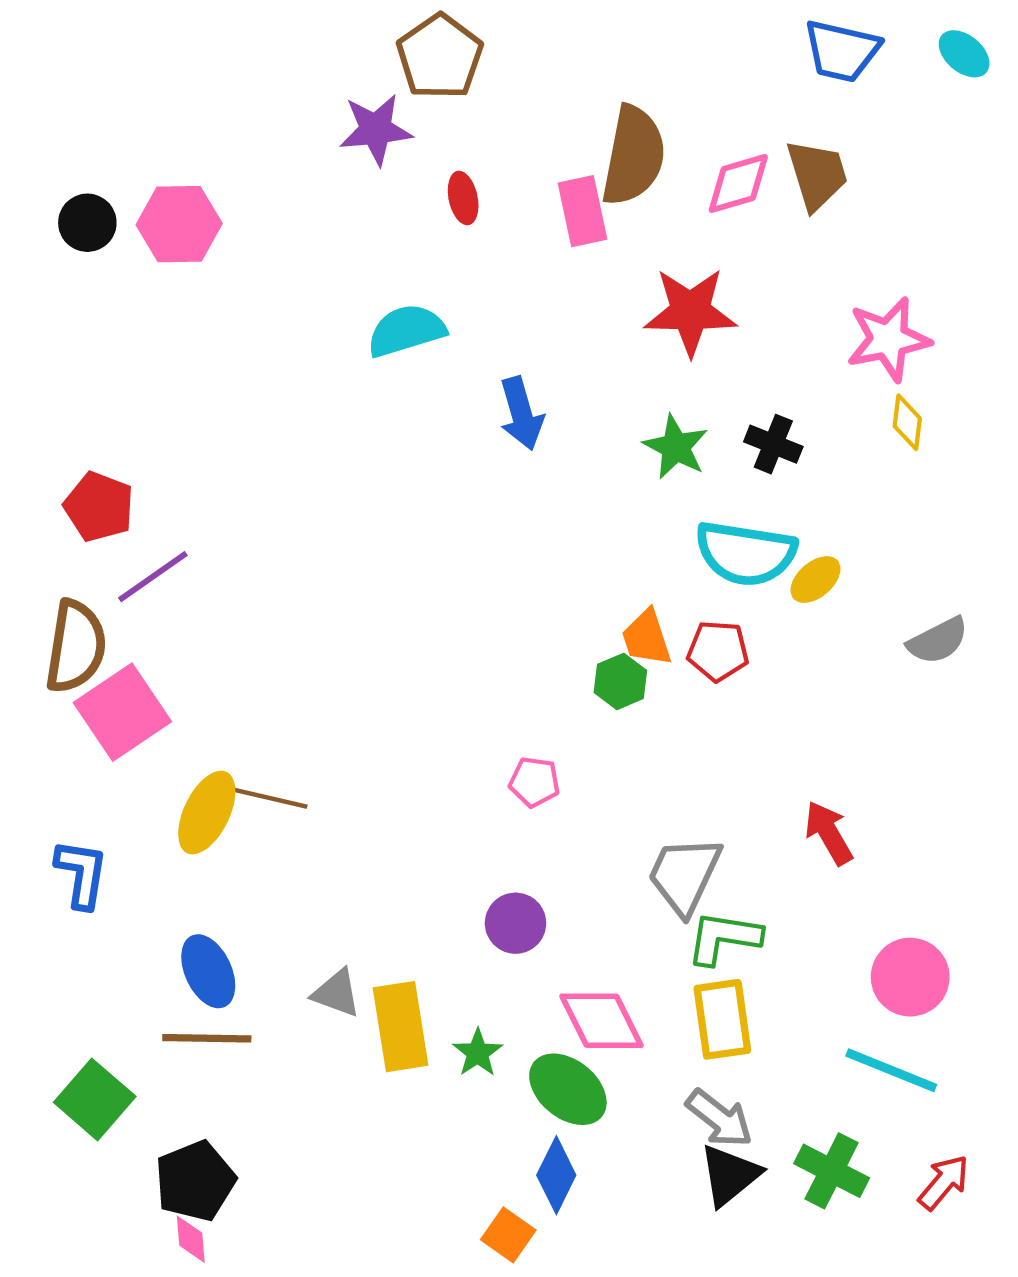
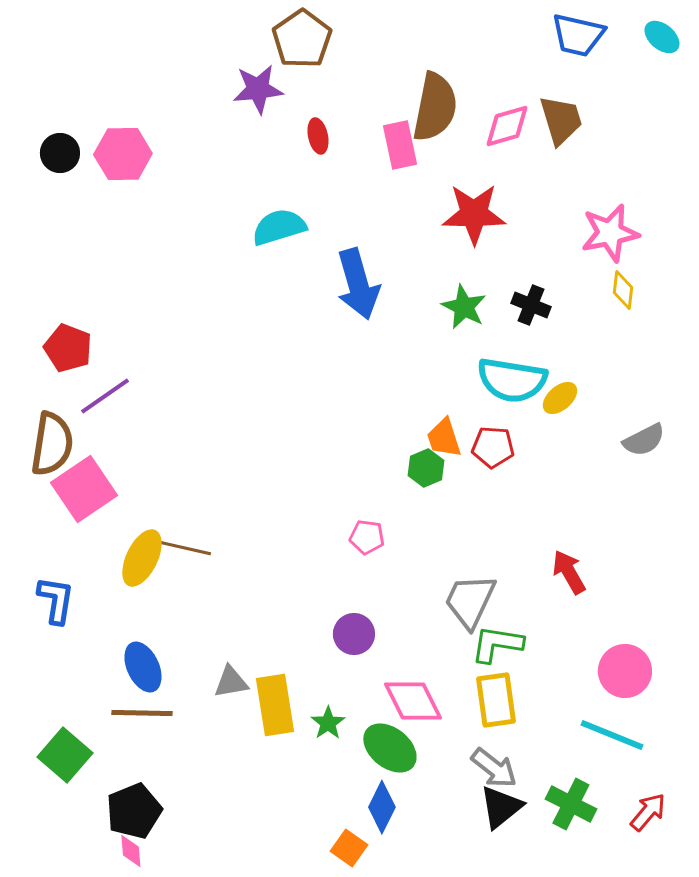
blue arrow: (521, 414) -> (358, 284), size x1.4
gray triangle: (336, 993) -> (231, 682), turned -30

